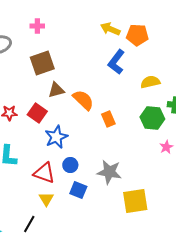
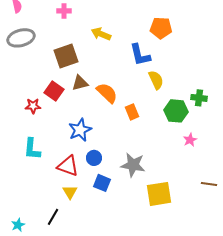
pink cross: (37, 26) -> (64, 11), moved
yellow arrow: (110, 29) -> (101, 34), moved
blue L-shape: (116, 62) -> (140, 55), turned -50
yellow semicircle: (150, 82) -> (156, 80), moved, turned 78
red square: (37, 113) -> (54, 91), moved

